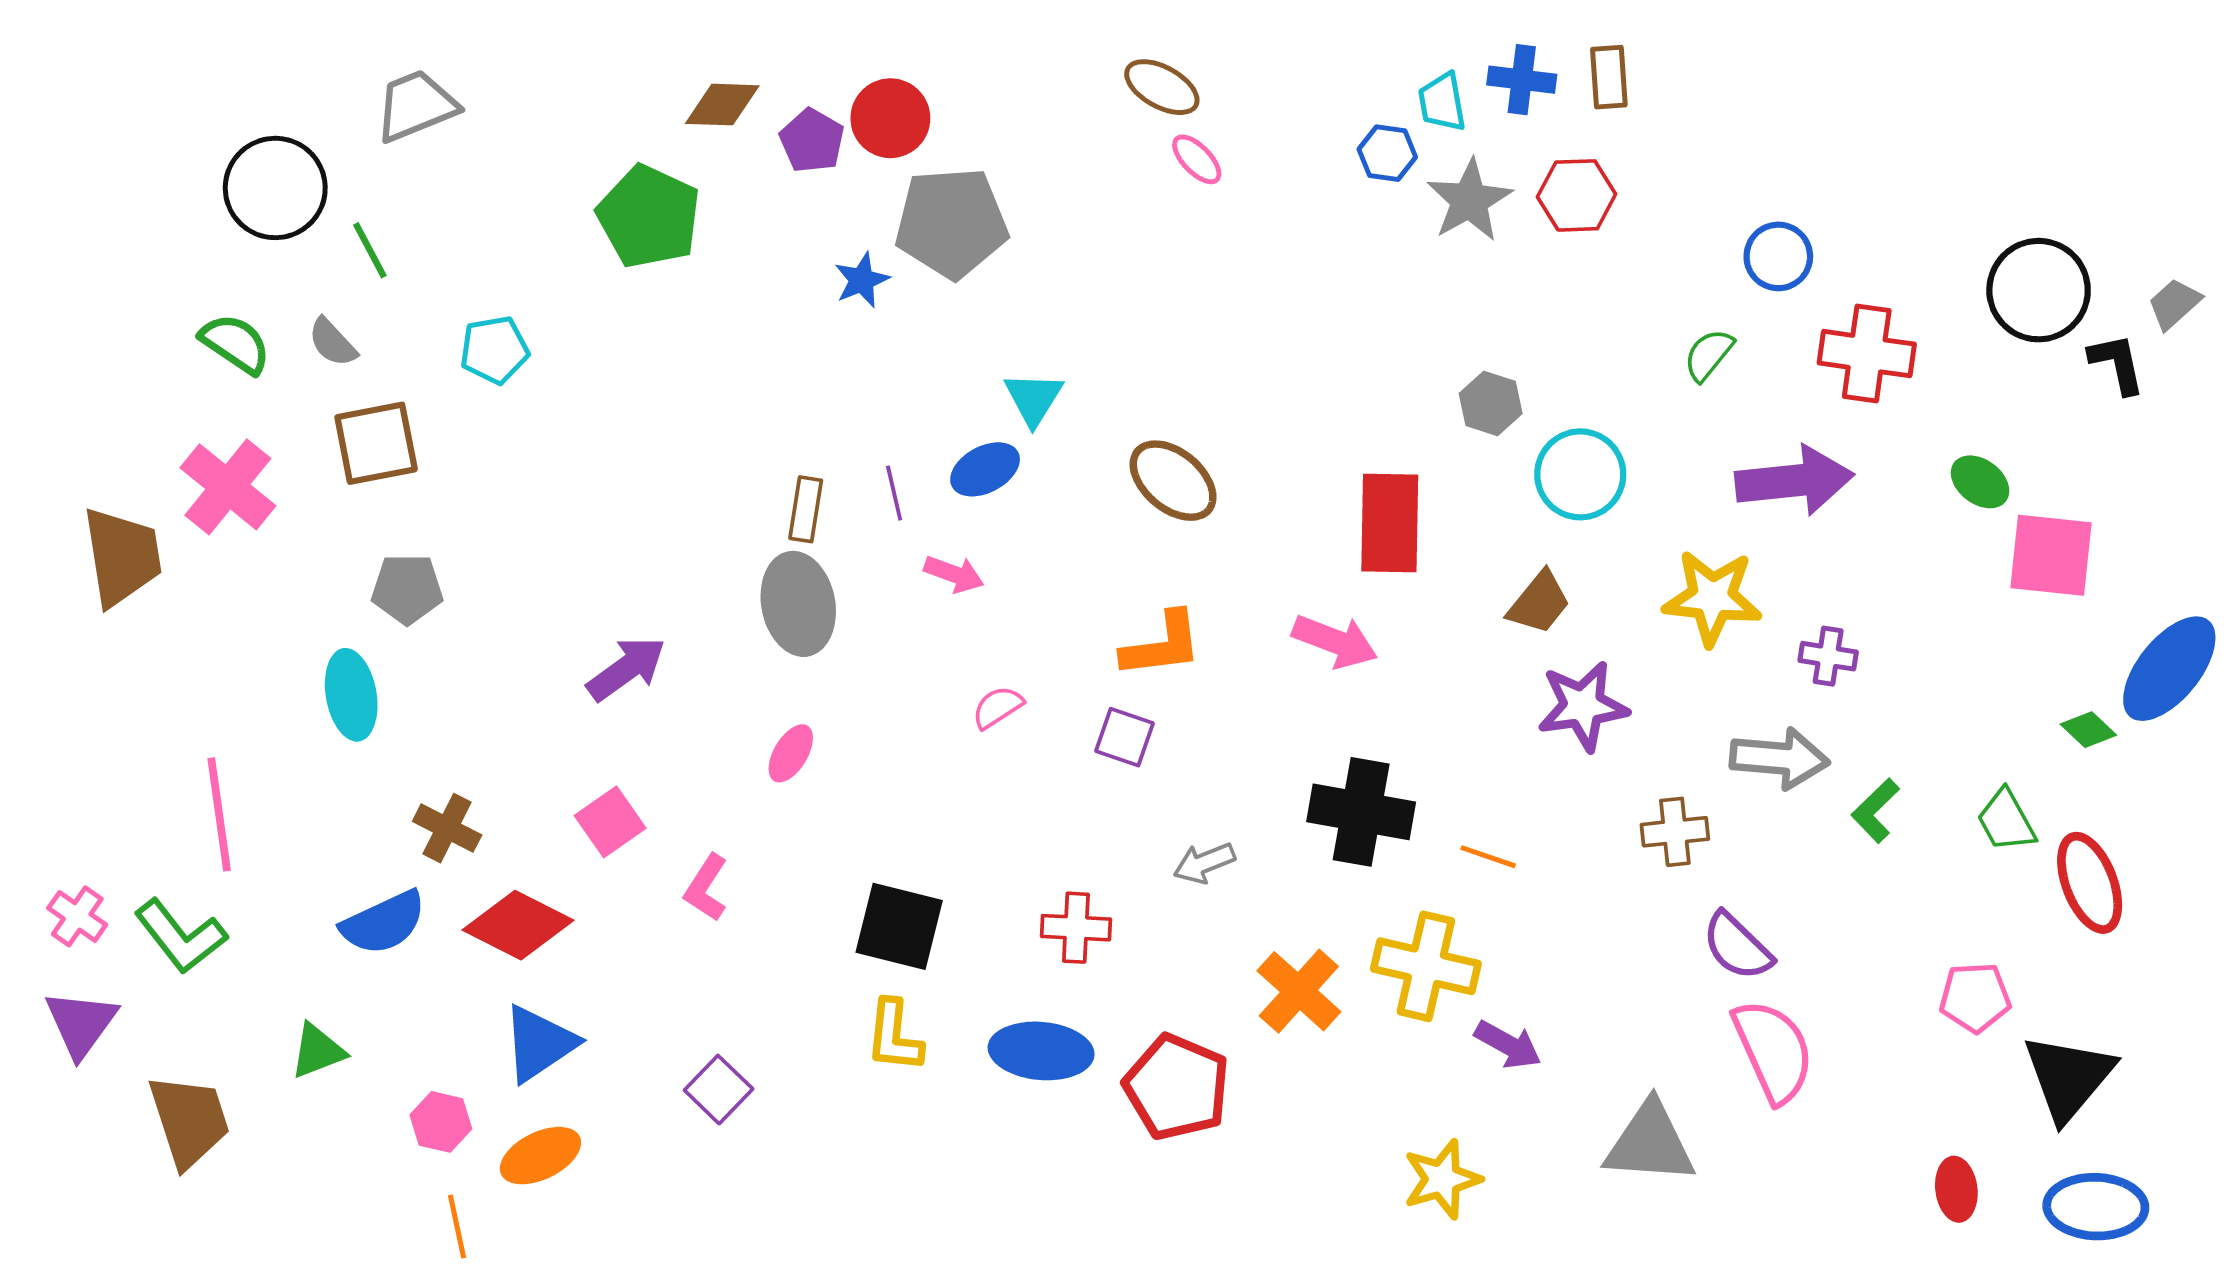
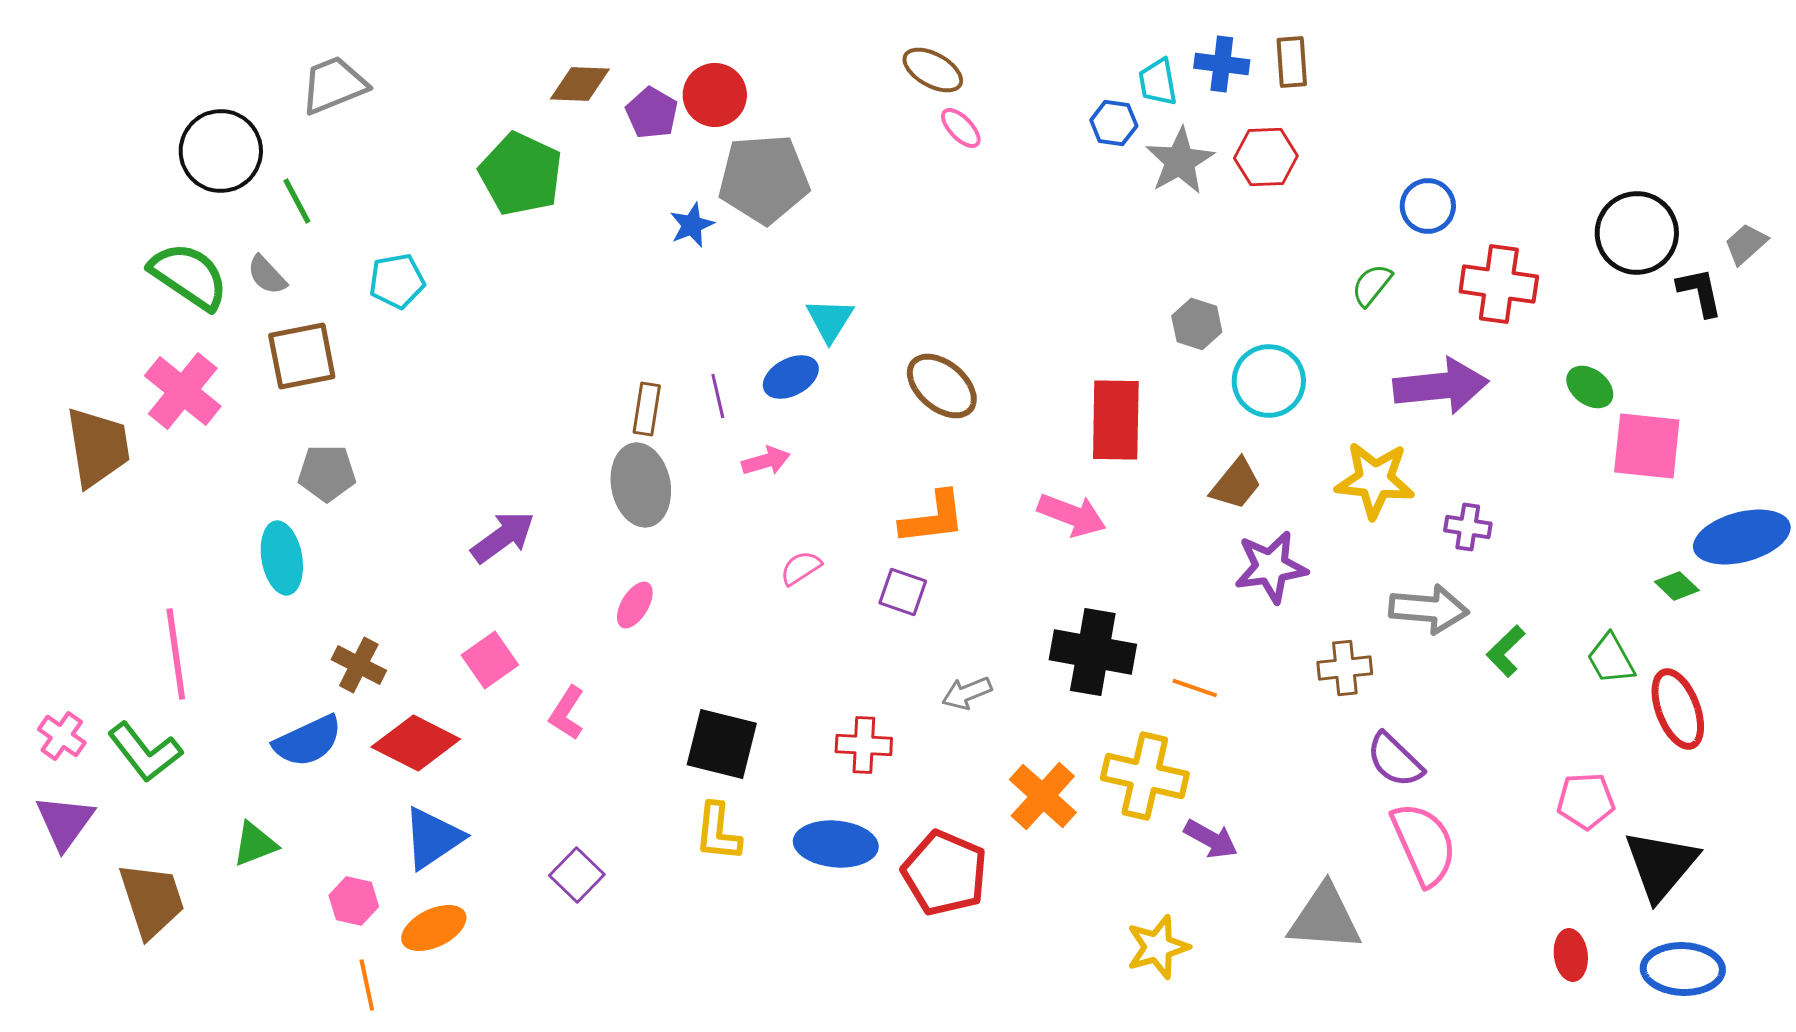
green semicircle: (235, 344) -> (189, 276), size x1.4
pink arrow: (954, 574) -> (766, 461), turned -36
blue ellipse: (2169, 669) -> (1742, 537), turned 36

